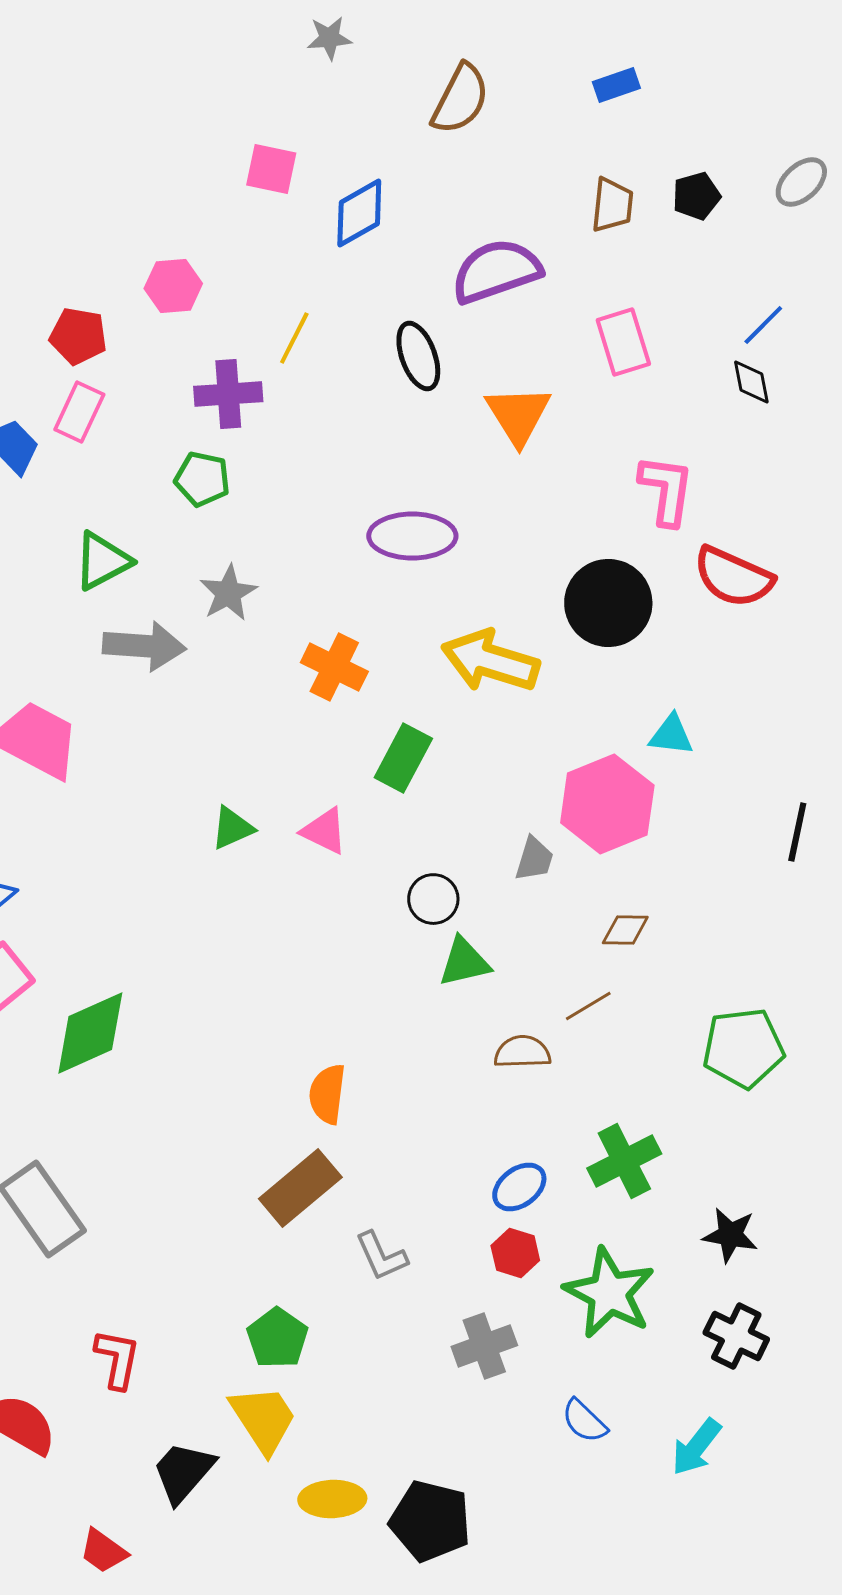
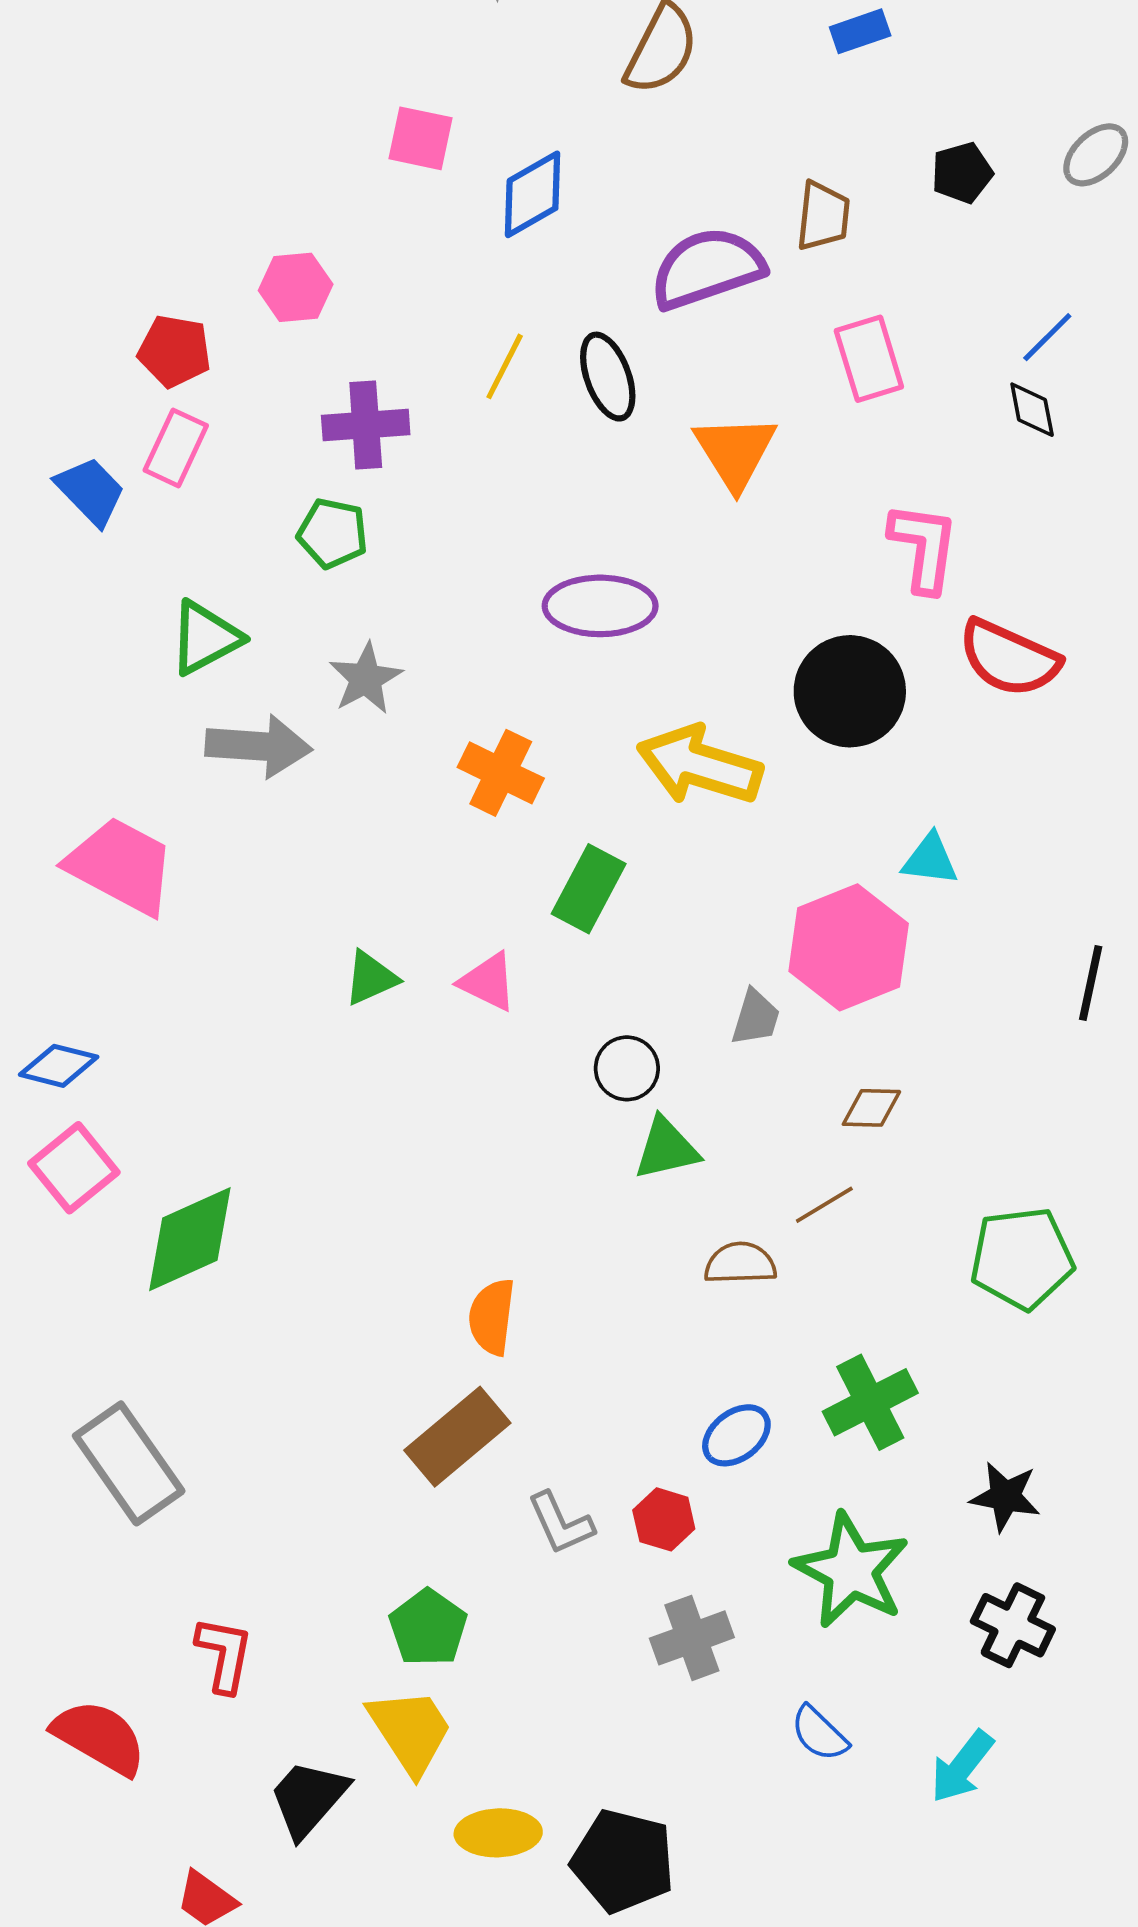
brown trapezoid: (612, 205) -> (823, 216), moved
yellow line: (294, 338) -> (505, 366), moved
red hexagon: (515, 1253) -> (664, 1519), moved

